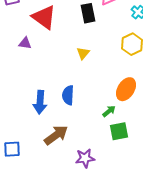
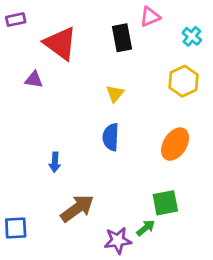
blue semicircle: (68, 95) -> (111, 137), moved
blue arrow: (40, 102) -> (55, 162), size x0.6
green arrow: (109, 111) -> (146, 228), moved

